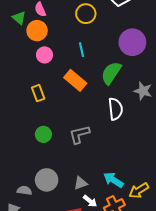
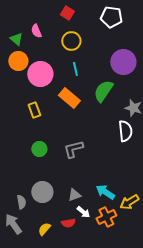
yellow circle: (86, 14) -> (71, 41), moved
orange circle: (37, 31) -> (18, 61), moved
pink circle: (44, 55) -> (40, 74), size x1.6
white semicircle: (115, 109) -> (125, 131), moved
gray semicircle: (24, 191) -> (21, 202), turned 72

